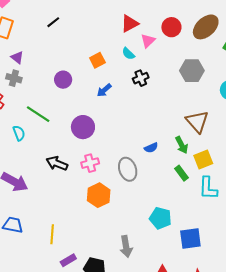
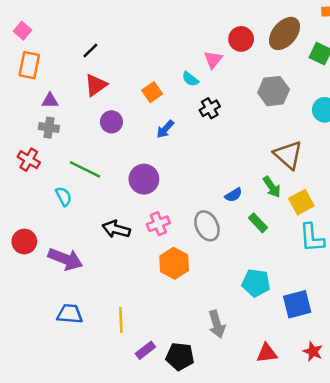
red triangle: (130, 24) -> (96, 85), moved
purple triangle: (17, 57) -> (50, 101), turned -32
green rectangle: (182, 173) -> (258, 223), moved

